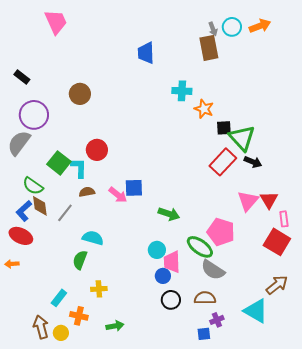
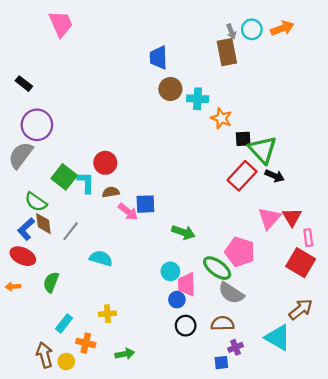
brown circle: (80, 94) -> (170, 89), moved
brown semicircle: (87, 192) -> (111, 192), moved
green semicircle: (80, 260) -> (51, 282), moved

